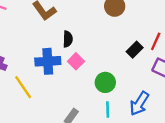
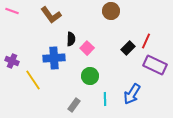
pink square: (76, 61) -> (87, 48), moved
green circle: (105, 82) -> (90, 76), moved

